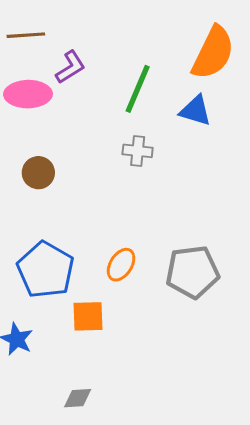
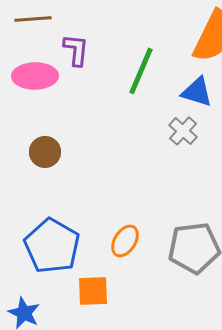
purple L-shape: (70, 67) -> (76, 50), turned -52
gray cross: (138, 151) -> (183, 131), moved, turned 36

